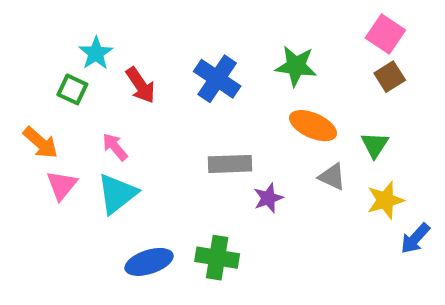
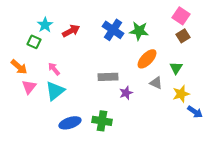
blue cross: (217, 79) -> (113, 30), moved
red arrow: (141, 85) -> (71, 31), moved, turned -84
orange ellipse: (313, 126) -> (147, 59), turned -70
blue arrow: (415, 238) -> (195, 112), turned -98

